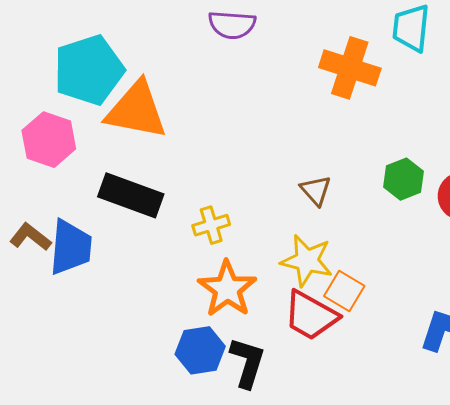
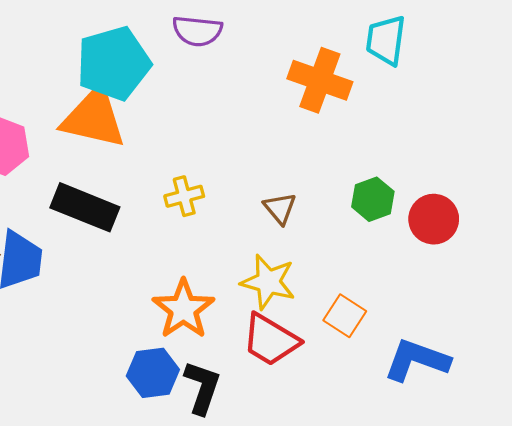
cyan pentagon: (89, 70) -> (113, 63), moved
yellow cross: (211, 225) -> (184, 196), moved
orange square: (344, 291) -> (345, 316), moved

